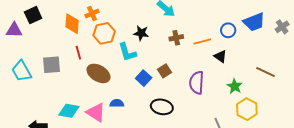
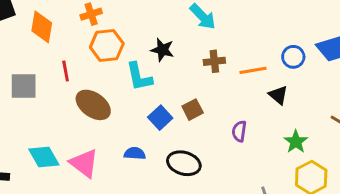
orange diamond: (72, 24) -> (42, 27), moved
purple semicircle: (197, 83) -> (239, 131), size x0.6
blue semicircle: (117, 103) -> (135, 153), moved
cyan diamond: (69, 111) -> (44, 157), turned 45

